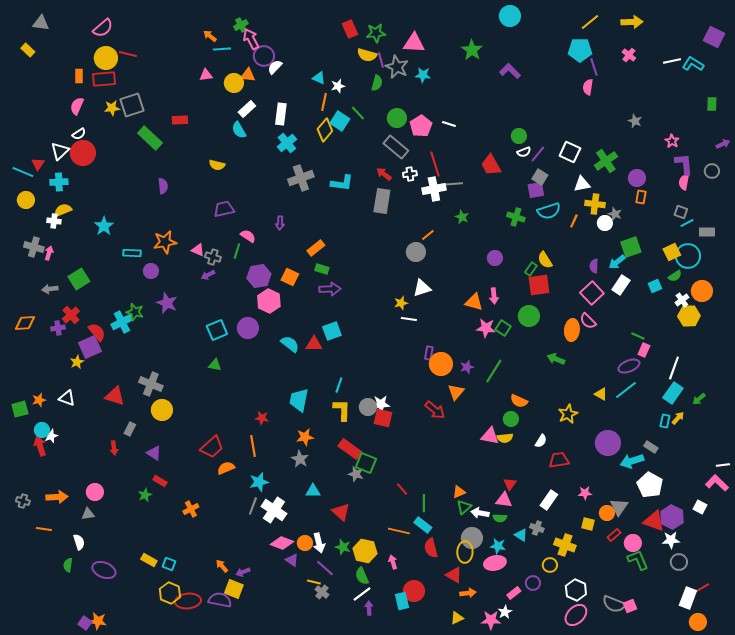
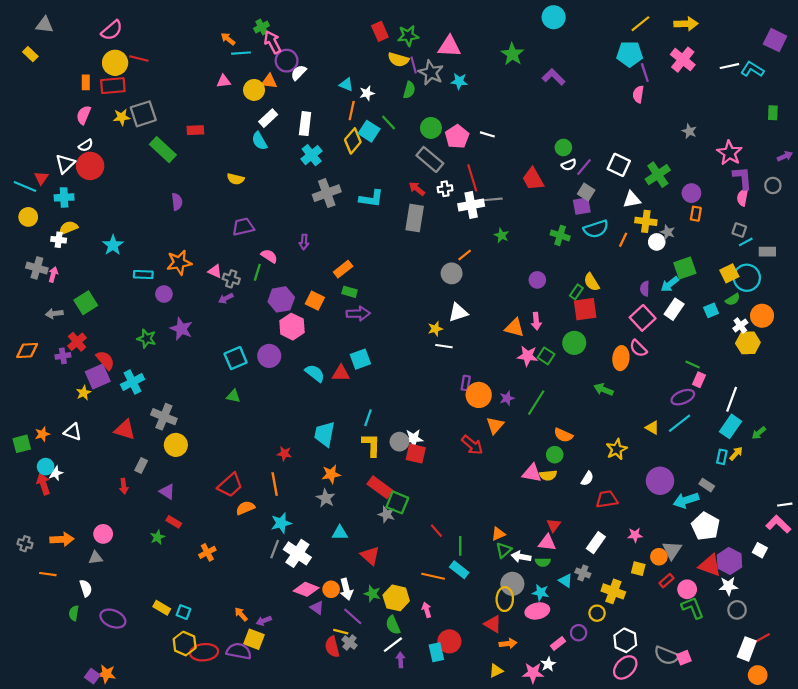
pink cross: (629, 55) -> (683, 60), size x1.6
pink star: (672, 141) -> (729, 153), size x1.6
cyan cross: (122, 322) -> (132, 382), moved
red semicircle: (431, 548) -> (332, 647), moved

